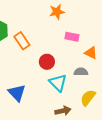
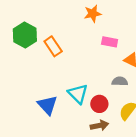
red circle: (47, 62) -> (99, 104), moved
cyan triangle: (58, 83) -> (78, 94), moved

